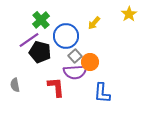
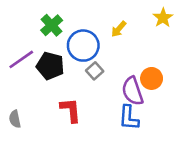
purple line: (29, 40) -> (21, 59), moved
orange circle: (90, 62) -> (152, 78), moved
purple semicircle: (75, 72) -> (133, 91), moved, turned 75
gray semicircle: (15, 85) -> (15, 119), moved

